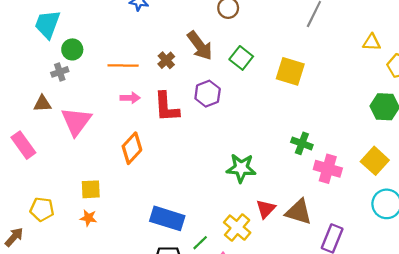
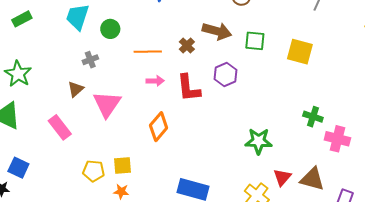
brown arrow: (200, 46) -> (217, 31), turned -36
green circle: (72, 49) -> (110, 29), moved
green square: (241, 58) -> (255, 41), turned -30
brown triangle: (42, 104) -> (76, 89), turned -36
yellow pentagon: (42, 209) -> (94, 171), moved

